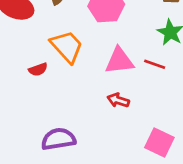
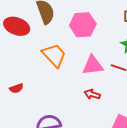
red semicircle: (38, 69) -> (16, 88), moved

